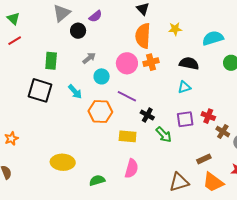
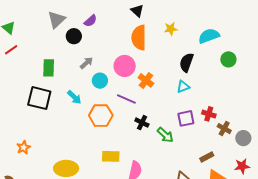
orange cross: (151, 62) -> (146, 80), moved, turned -35
black semicircle: (189, 63) -> (187, 62), turned -78
black cross: (147, 115) -> (142, 123), moved
yellow rectangle: (128, 136) -> (111, 156), moved
orange star: (11, 139) -> (24, 147), moved

